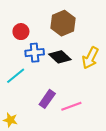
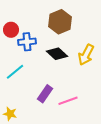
red circle: (21, 32) -> (11, 30), moved
blue cross: (35, 53) -> (27, 42), moved

